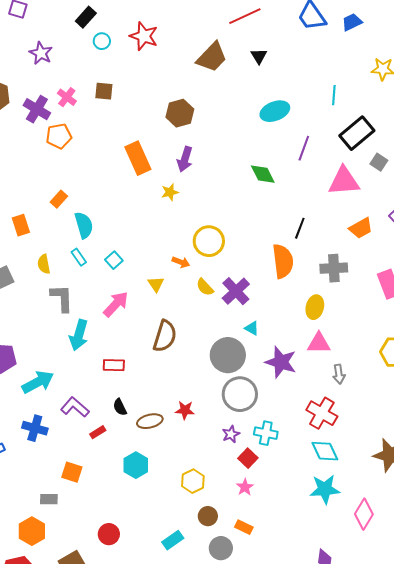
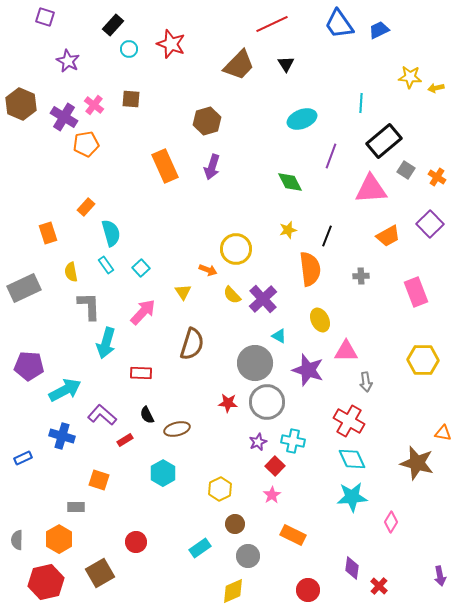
yellow star: (170, 192) -> (288, 230), moved
gray cross: (334, 268) -> (361, 276), size x0.6
yellow ellipse: (315, 307) -> (320, 320), moved, turned -40
red star: (185, 410) -> (228, 403), moved
pink diamond: (364, 514) -> (391, 522), size x0.7
orange rectangle: (244, 527) -> (293, 535), moved, size x1.4

